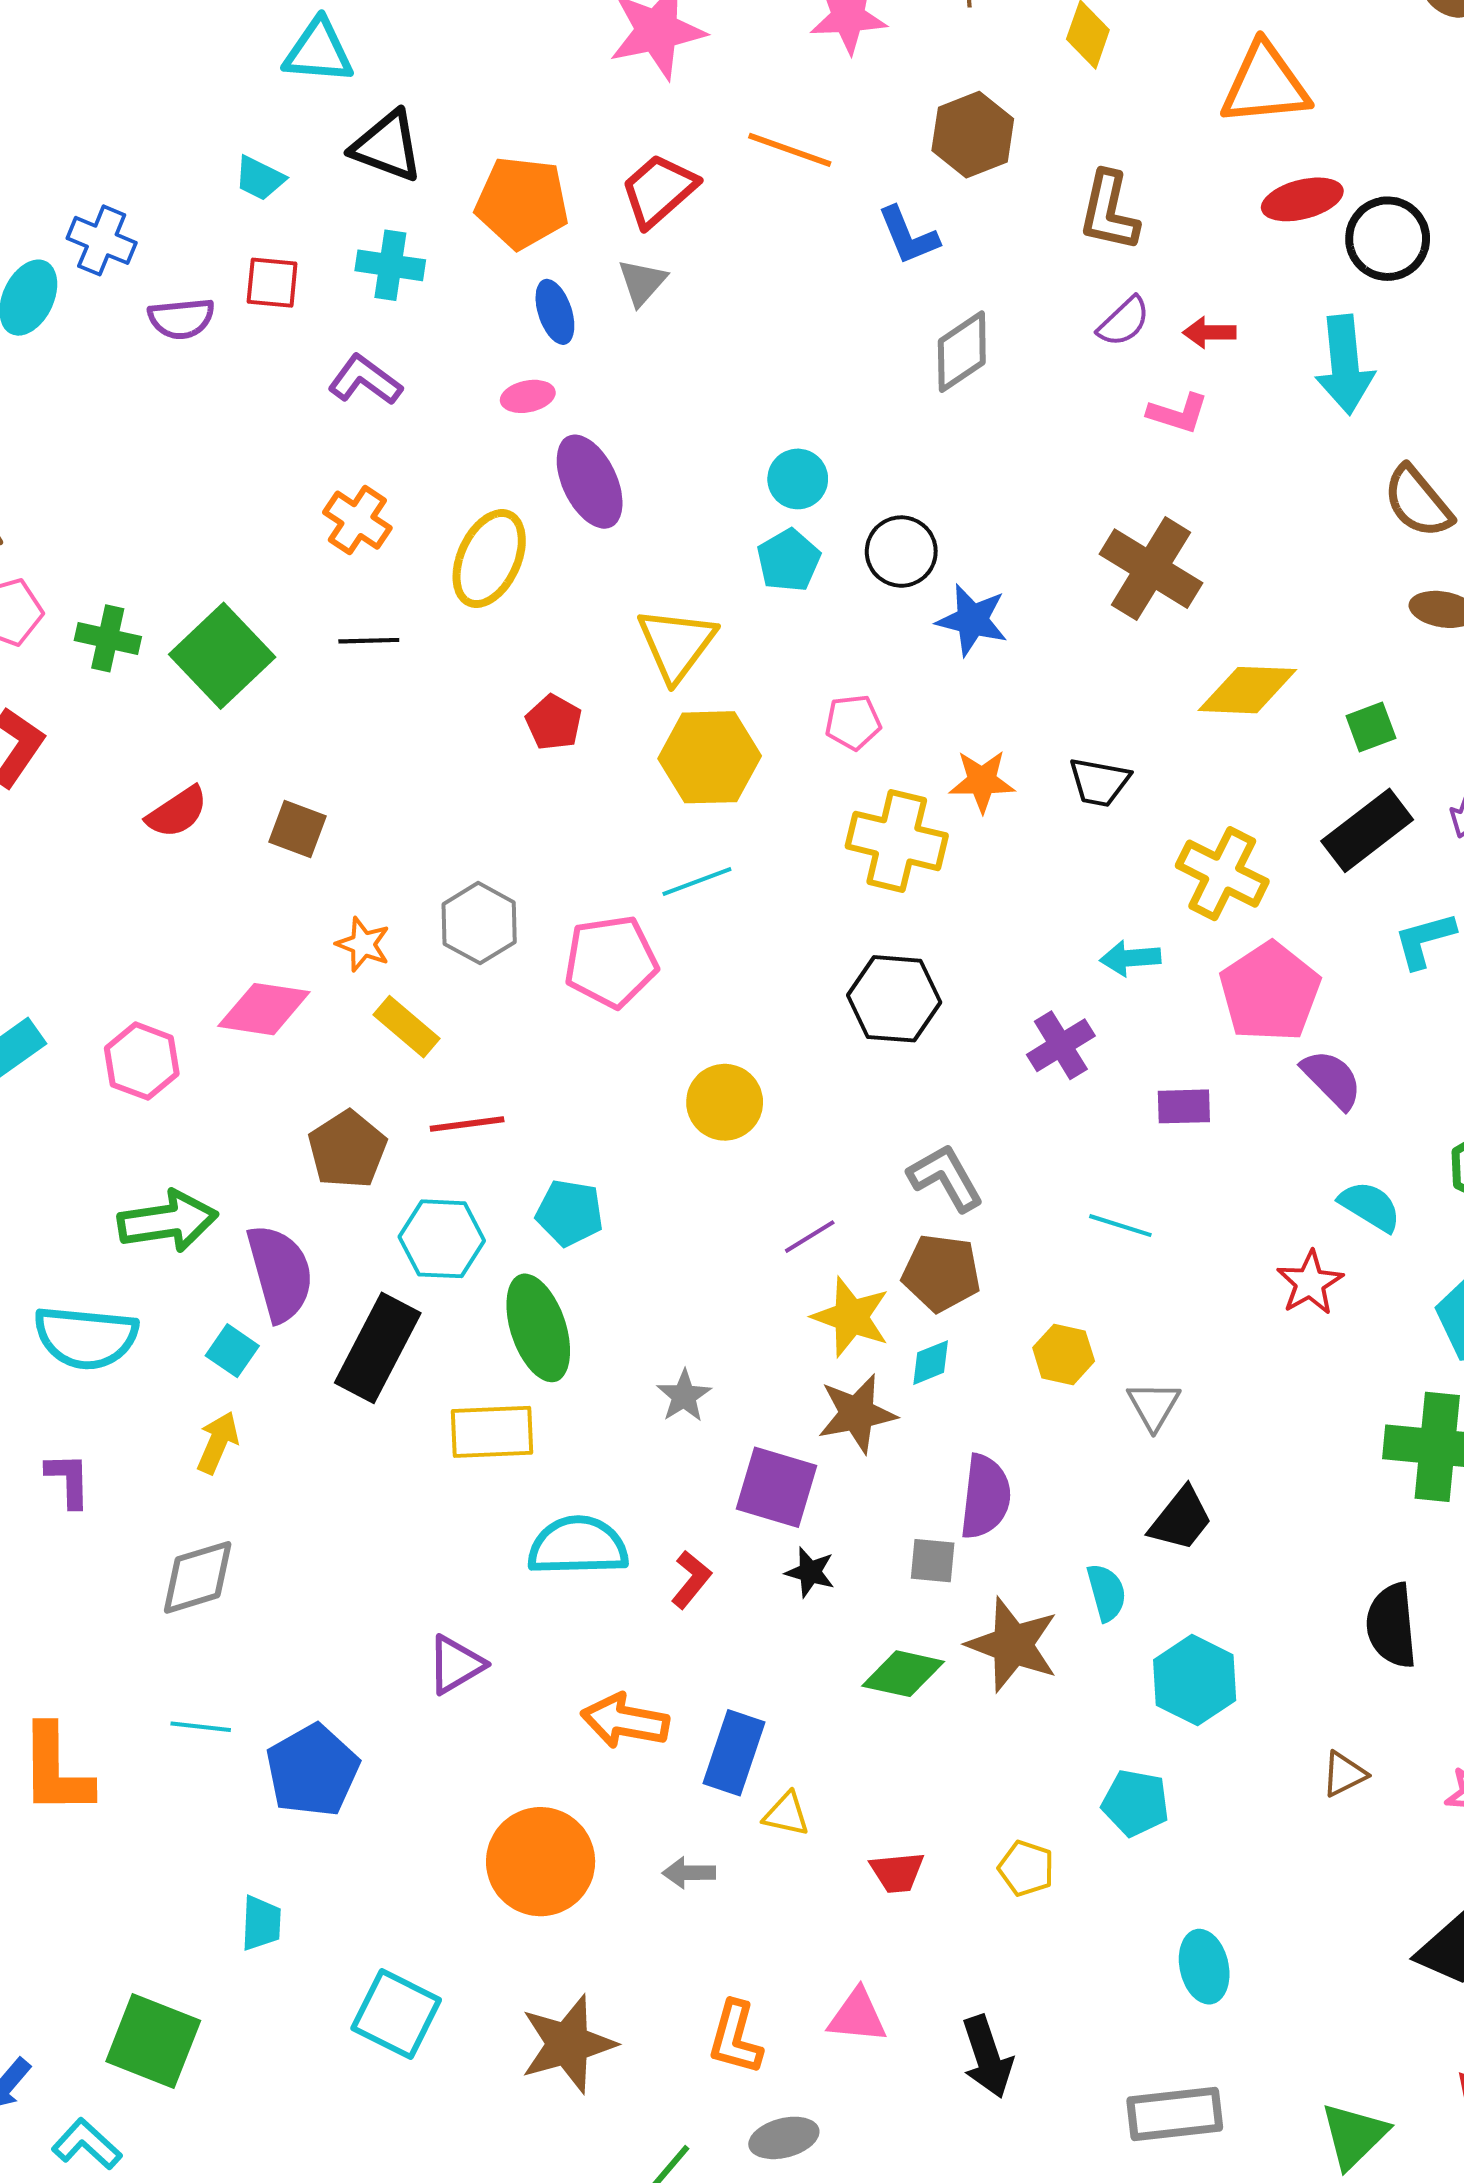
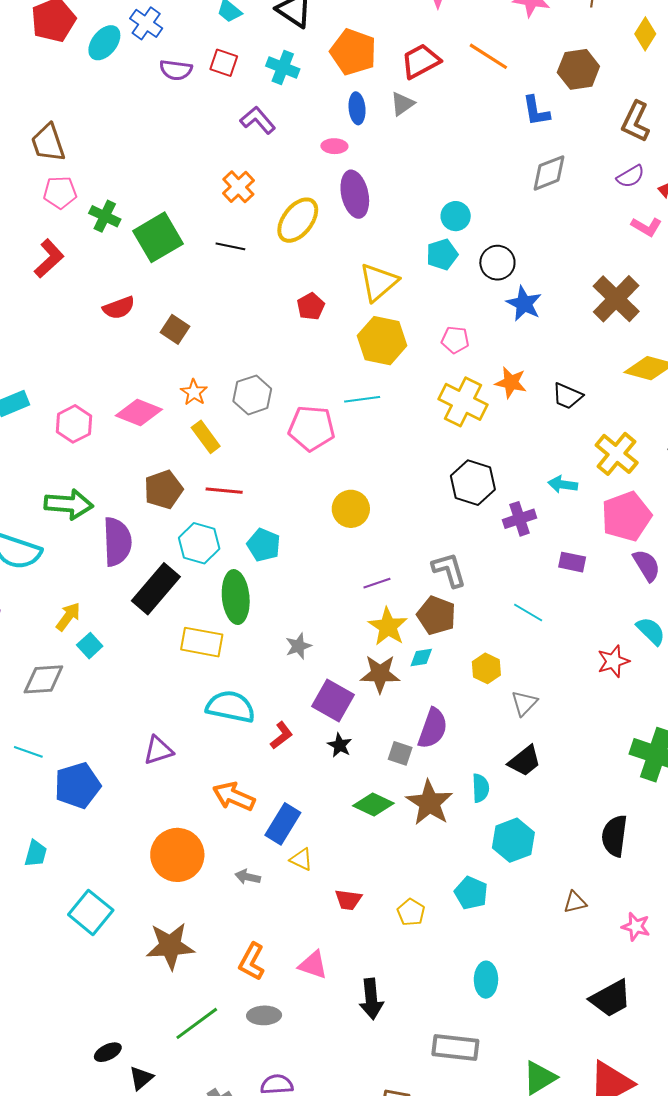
black hexagon: (894, 999) -> (473, 483), moved
cyan square: (232, 1351) -> (90, 646), moved

